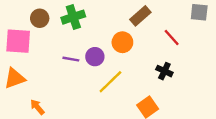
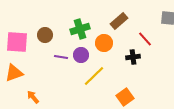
green cross: (73, 17) -> (80, 29), moved
brown circle: (40, 18) -> (45, 35), moved
black cross: (164, 71) -> (133, 57), moved, turned -32

